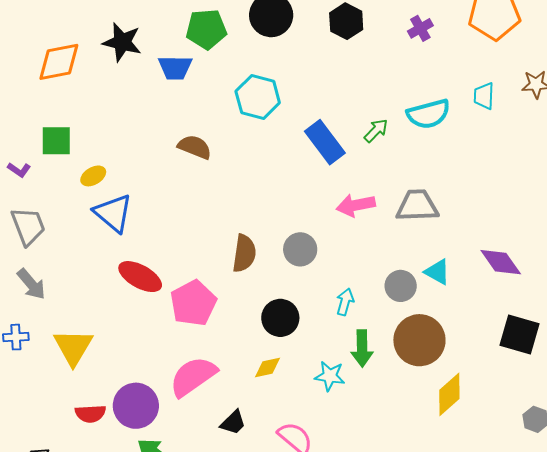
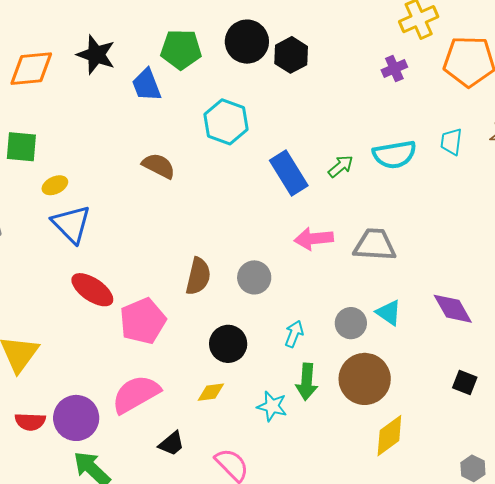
black hexagon: (346, 21) -> (291, 55), moved
blue trapezoid: (175, 68) -> (147, 85), turned 63
black square: (519, 335) -> (465, 383), size x0.6

